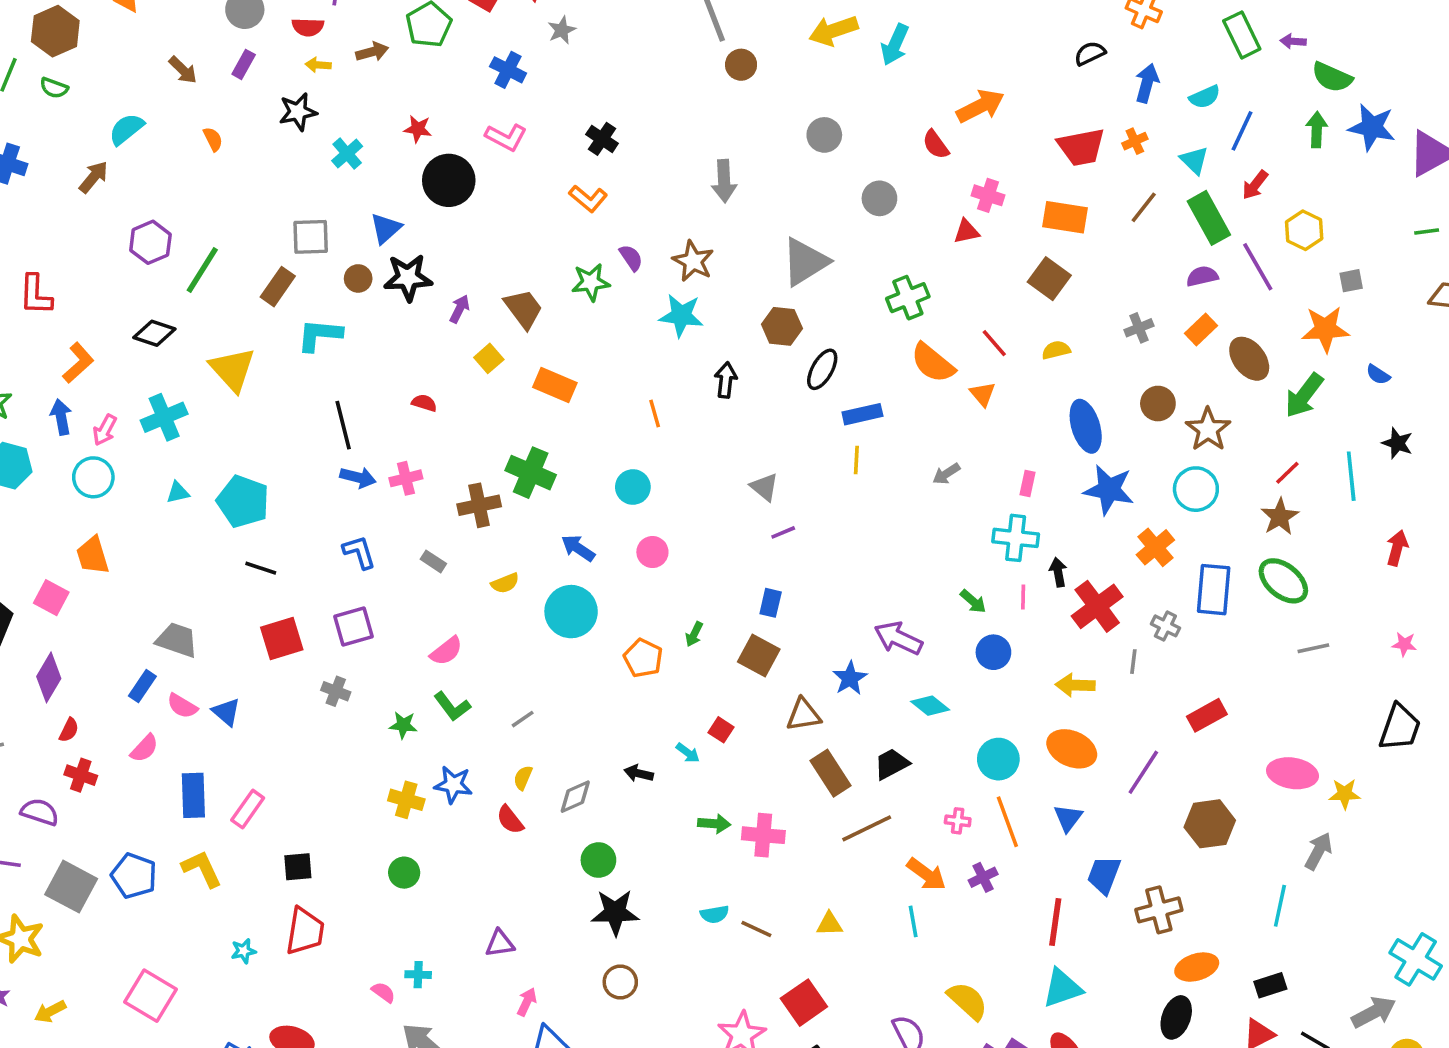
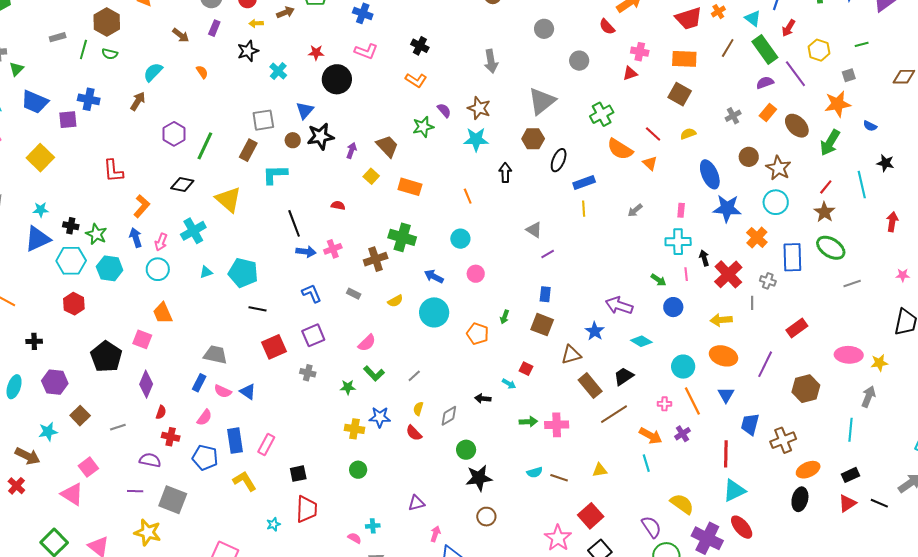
green line: (1427, 232) -> (862, 44), moved
blue pentagon: (134, 876) -> (205, 458), moved

